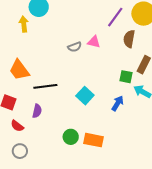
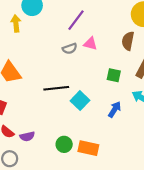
purple line: (115, 17) -> (76, 20), moved
green square: (126, 77) -> (114, 75), moved
black line: (45, 86) -> (56, 88), moved
purple semicircle: (37, 111) -> (27, 136), moved, turned 64

